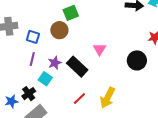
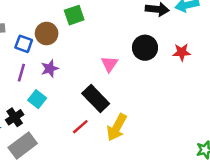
brown circle: (59, 30) -> (47, 34), moved
black circle: (137, 60) -> (145, 48), moved
purple star: (55, 63) -> (50, 68), moved
black rectangle: (77, 67) -> (96, 99), moved

